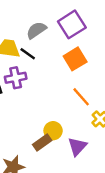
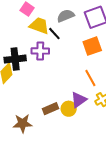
yellow circle: (53, 131) -> (69, 109), moved
purple triangle: (77, 146) -> (79, 100), moved

